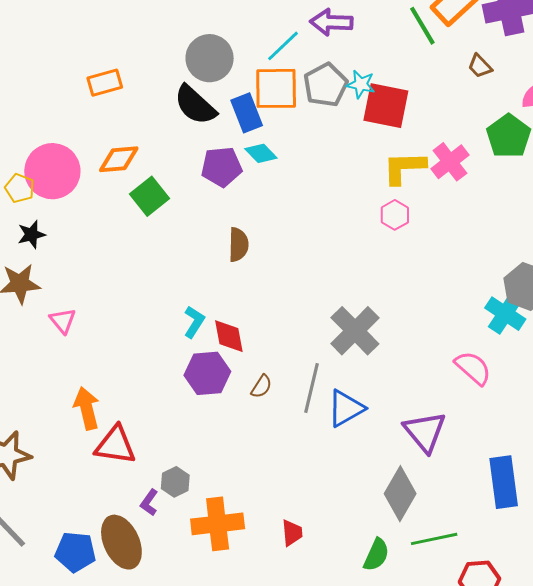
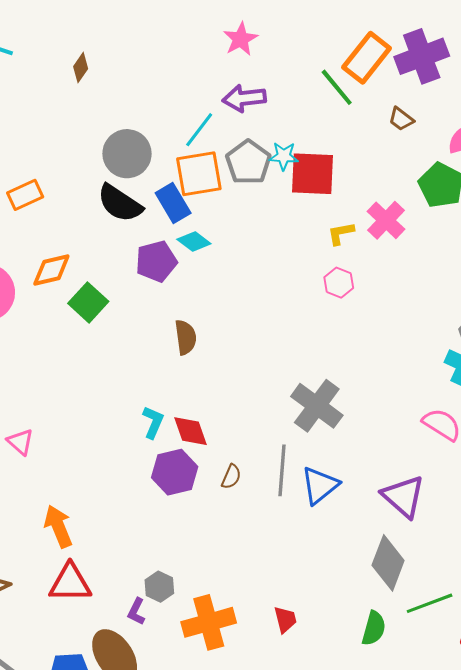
yellow L-shape: (404, 168) -> (341, 233), size x0.6
red triangle: (115, 445) -> (70, 583), moved

